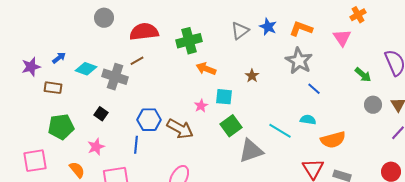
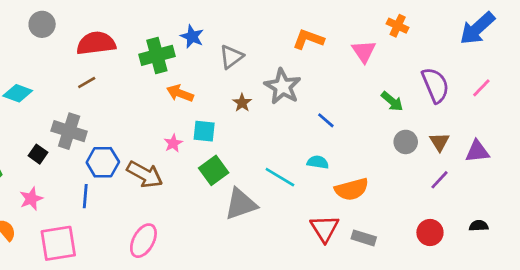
orange cross: (358, 15) -> (398, 26), moved, turned -35
blue star: (268, 27) -> (192, 36), moved
gray triangle: (240, 31) -> (231, 57), moved
gray star: (299, 61) -> (283, 87), moved
gray cross: (115, 77) -> (69, 131), moved

